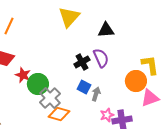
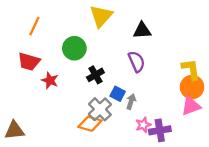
black cross: (82, 62) -> (95, 75), moved
orange circle: (136, 81) -> (192, 87), moved
green circle: (38, 84) -> (74, 48), moved
gray cross: (50, 98) -> (100, 109), moved

